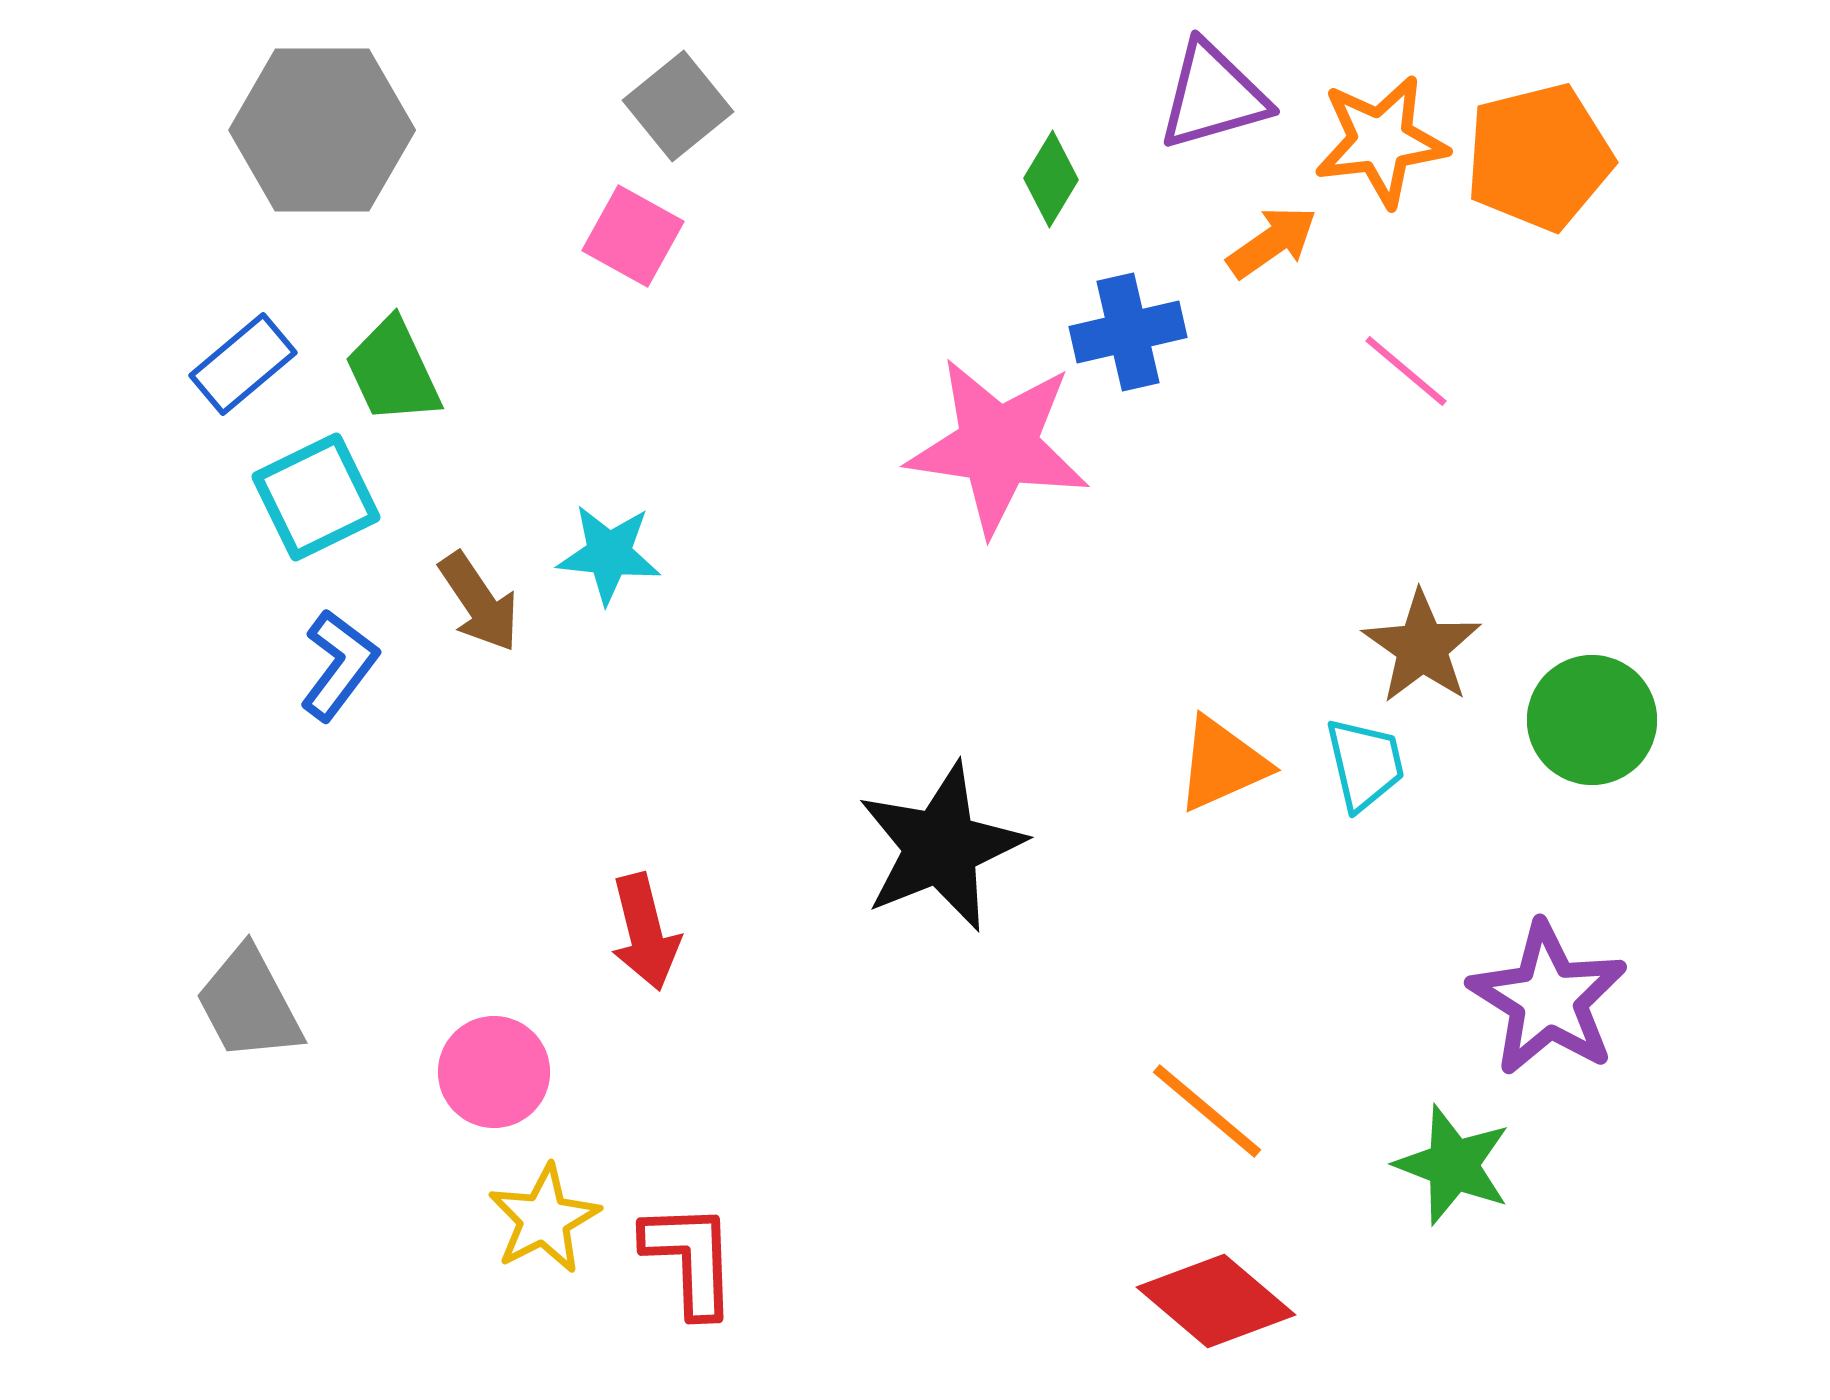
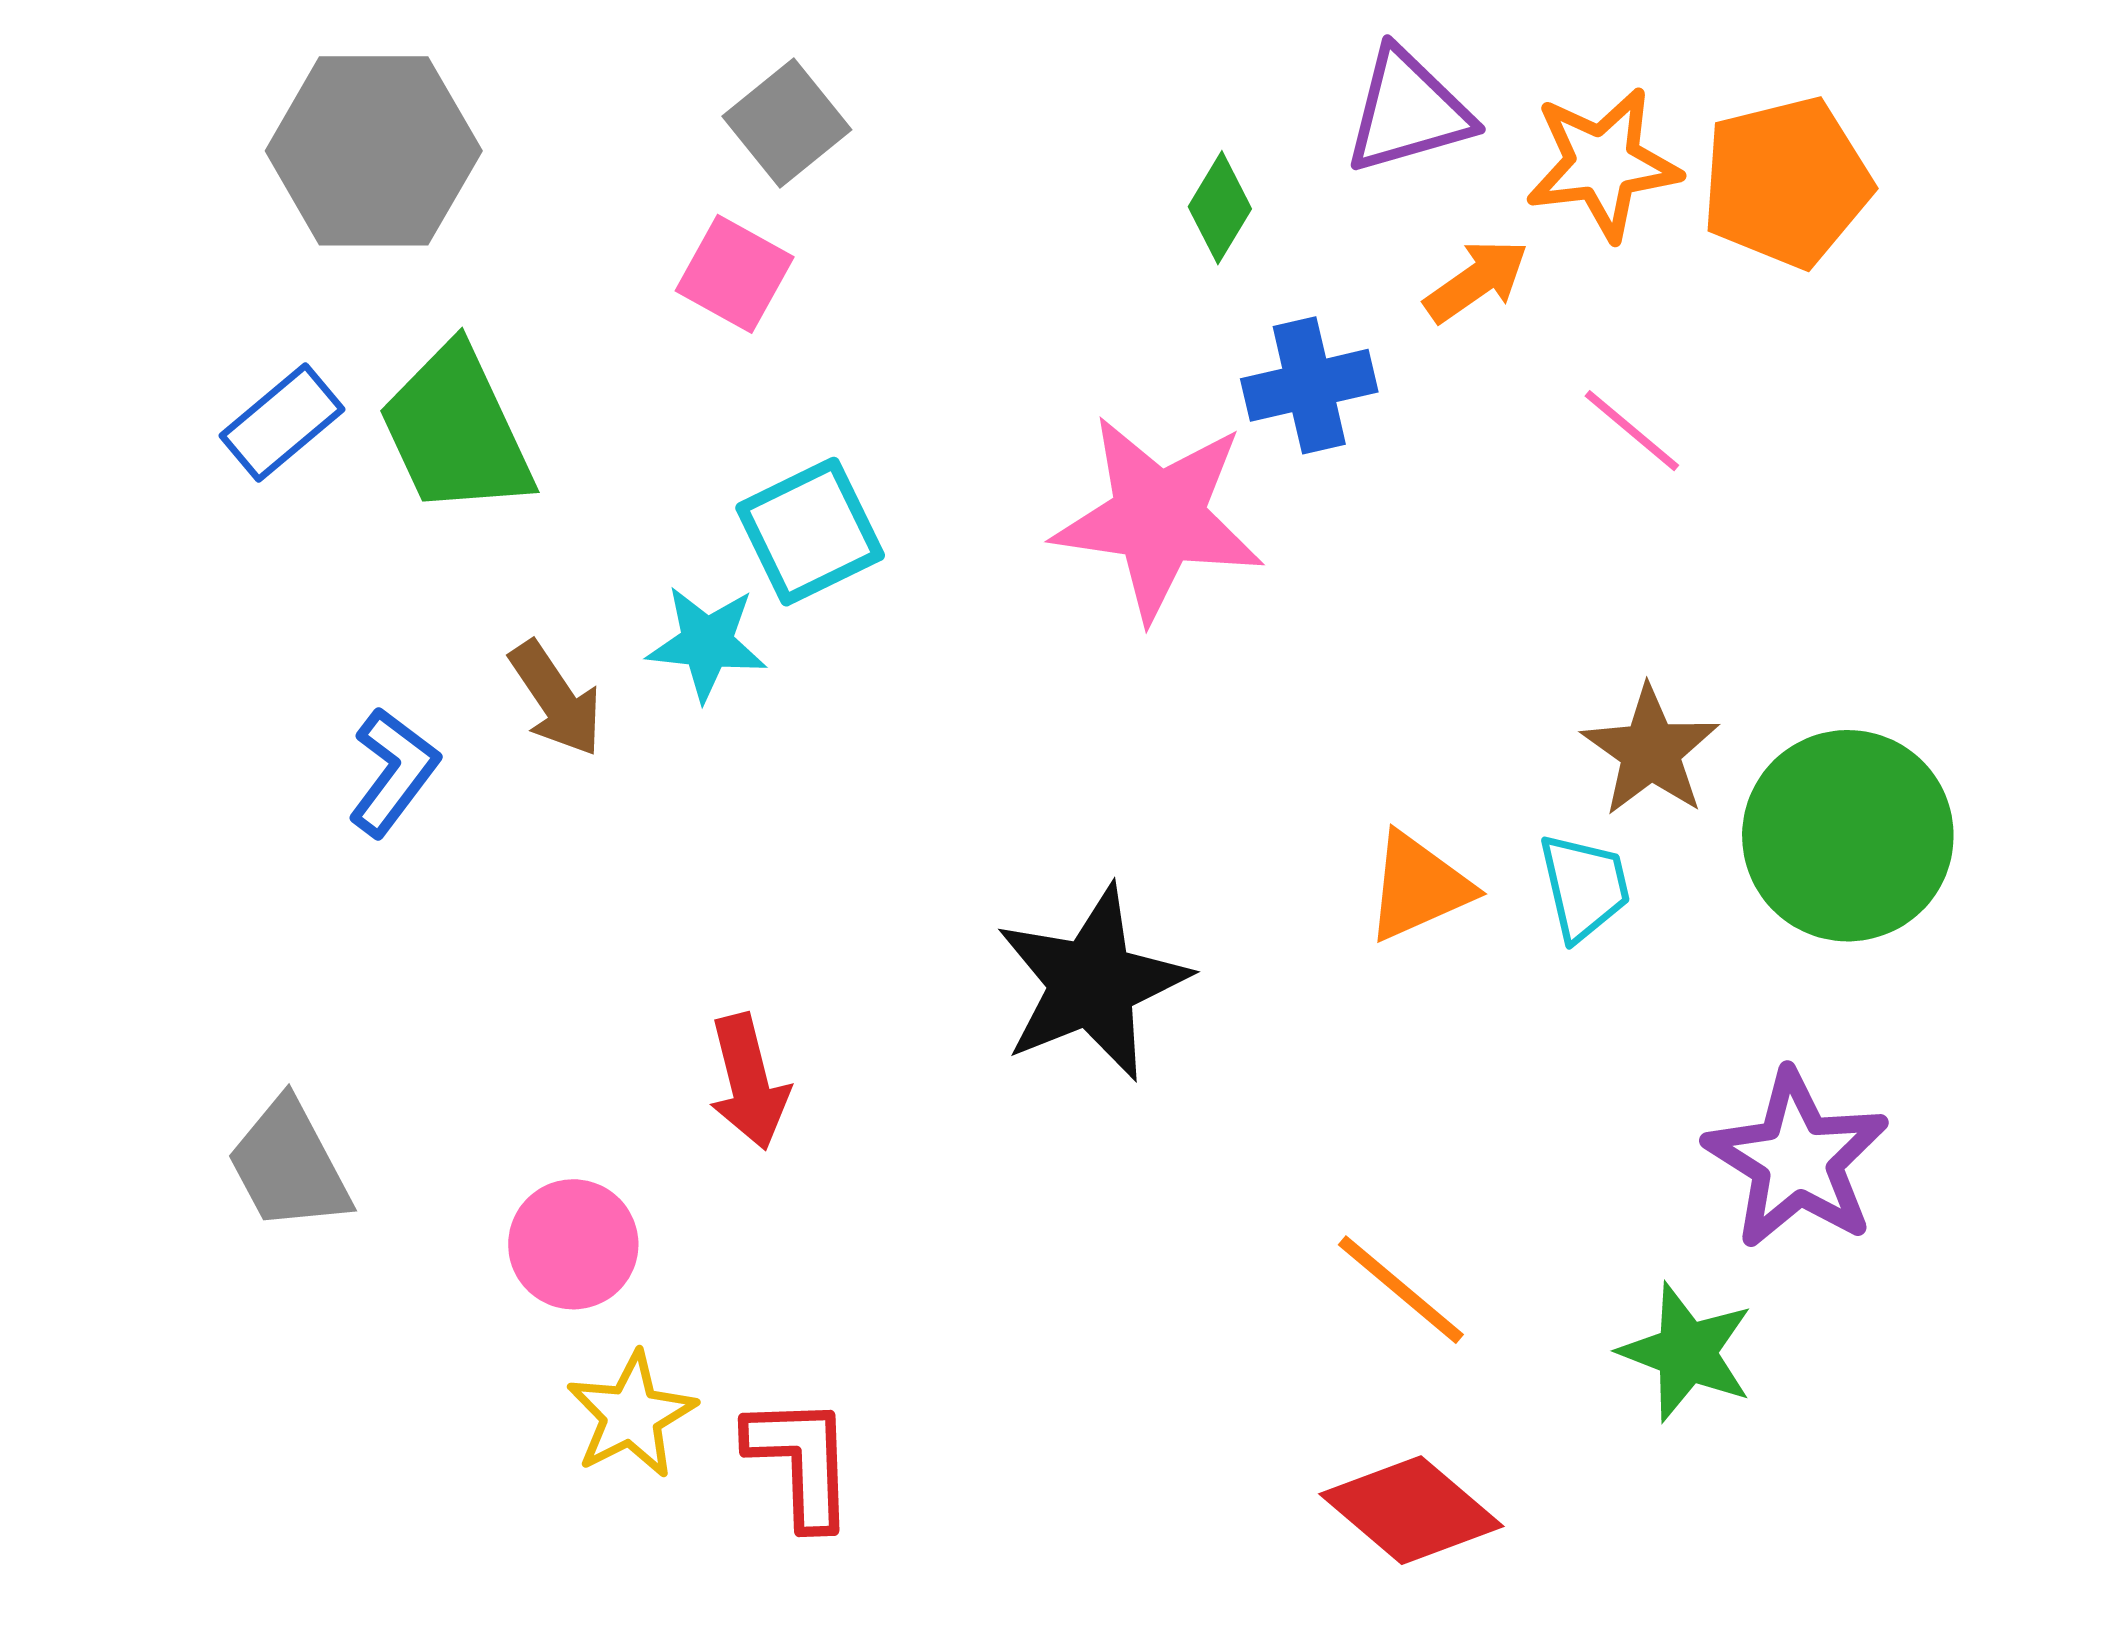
green trapezoid: (393, 371) -> (456, 431), size x1.4
cyan square: (316, 497) -> (810, 532), moved
green circle: (1592, 720) -> (1848, 836), size x1.4

